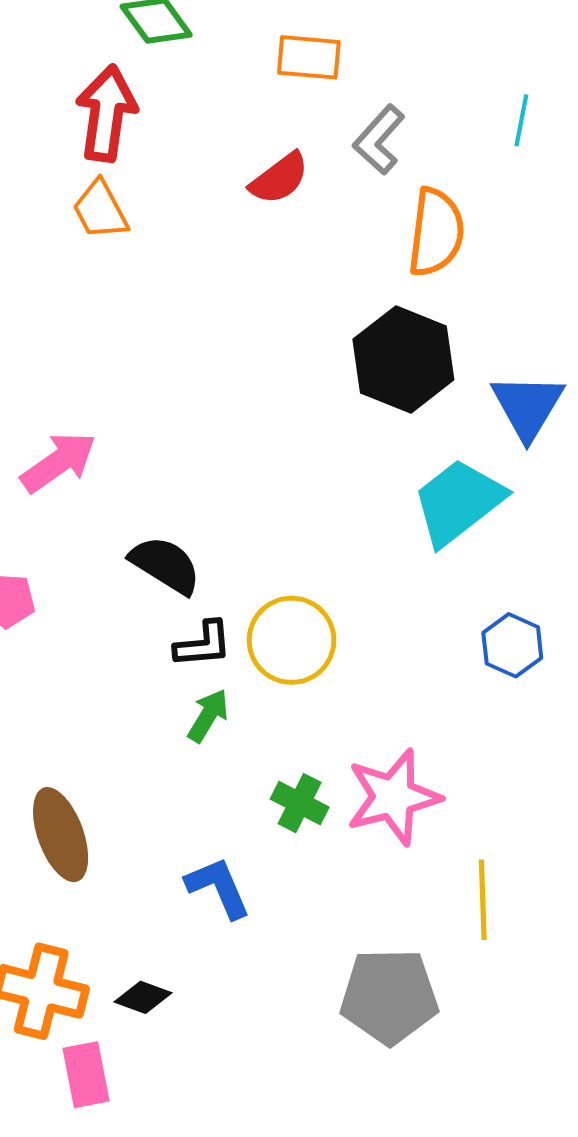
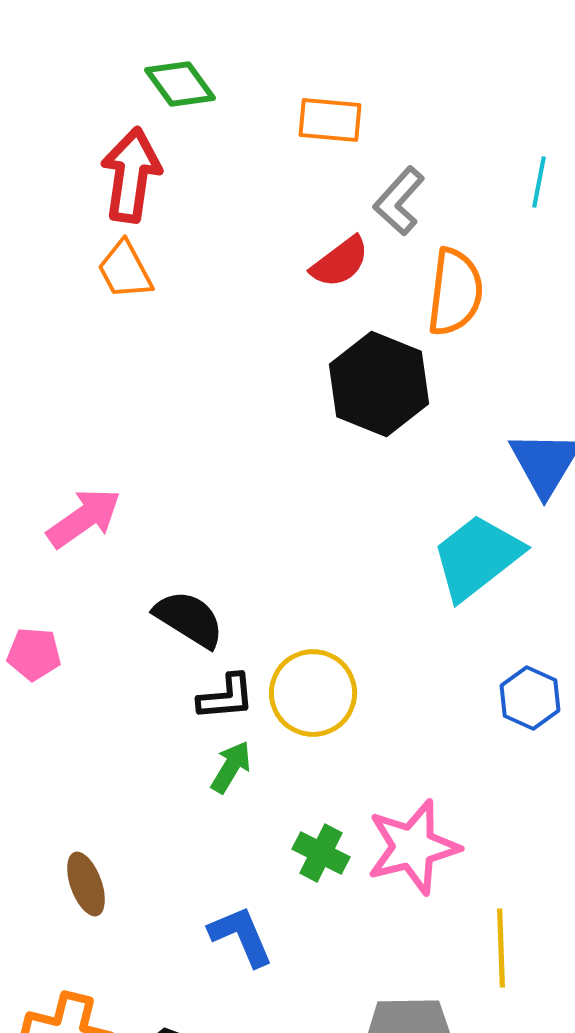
red semicircle: (279, 178) -> (340, 262), moved
black hexagon: (403, 359) -> (379, 384), moved
brown ellipse: (61, 835) -> (86, 884), size x0.7

